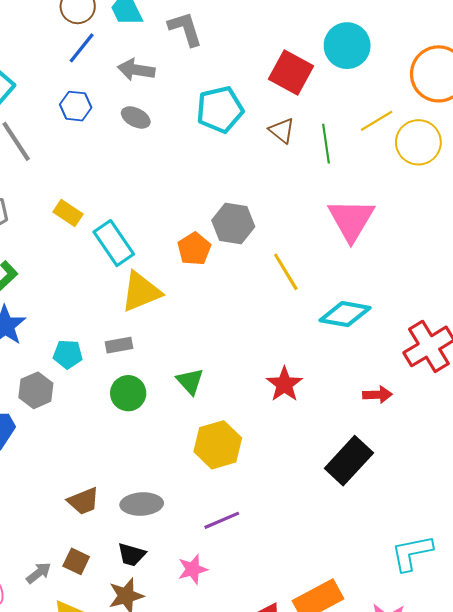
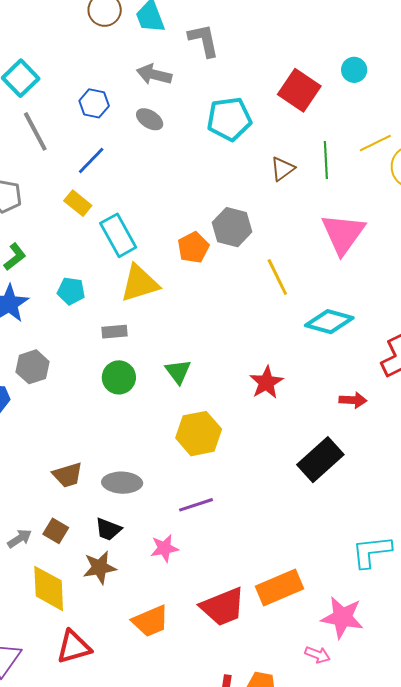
cyan circle: (347, 46) -> (354, 70), size x0.6
blue line: (82, 48) -> (91, 160), moved
brown triangle: (282, 131) -> (283, 169), moved, turned 40
cyan pentagon: (68, 354) -> (71, 291), moved

